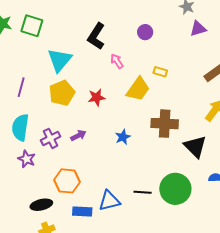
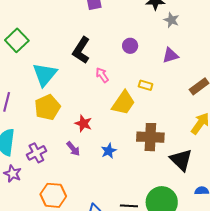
green square: (32, 26) -> (17, 40), turned 30
purple triangle: (198, 29) -> (170, 55), moved
red star: (97, 97) -> (83, 123), moved, turned 30
purple arrow: (78, 136) -> (73, 149), moved, turned 77

